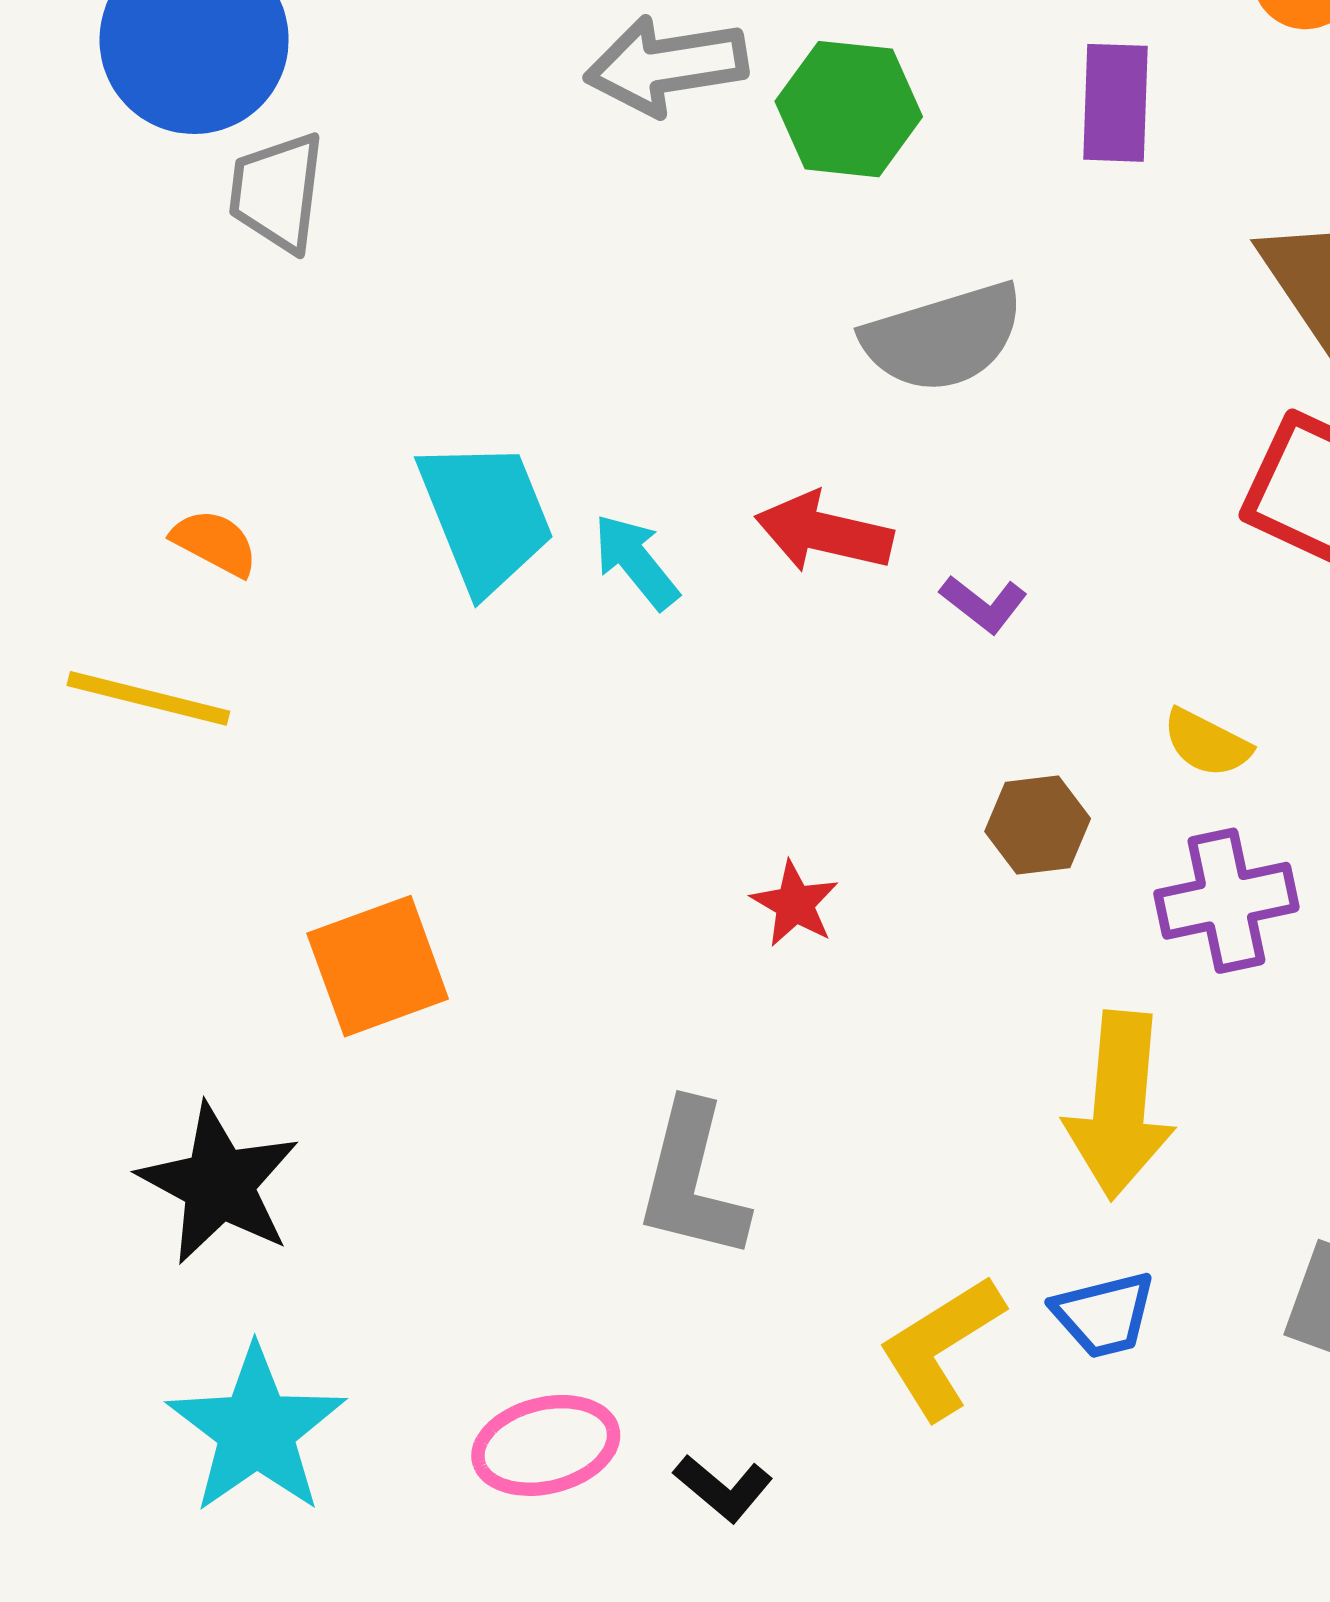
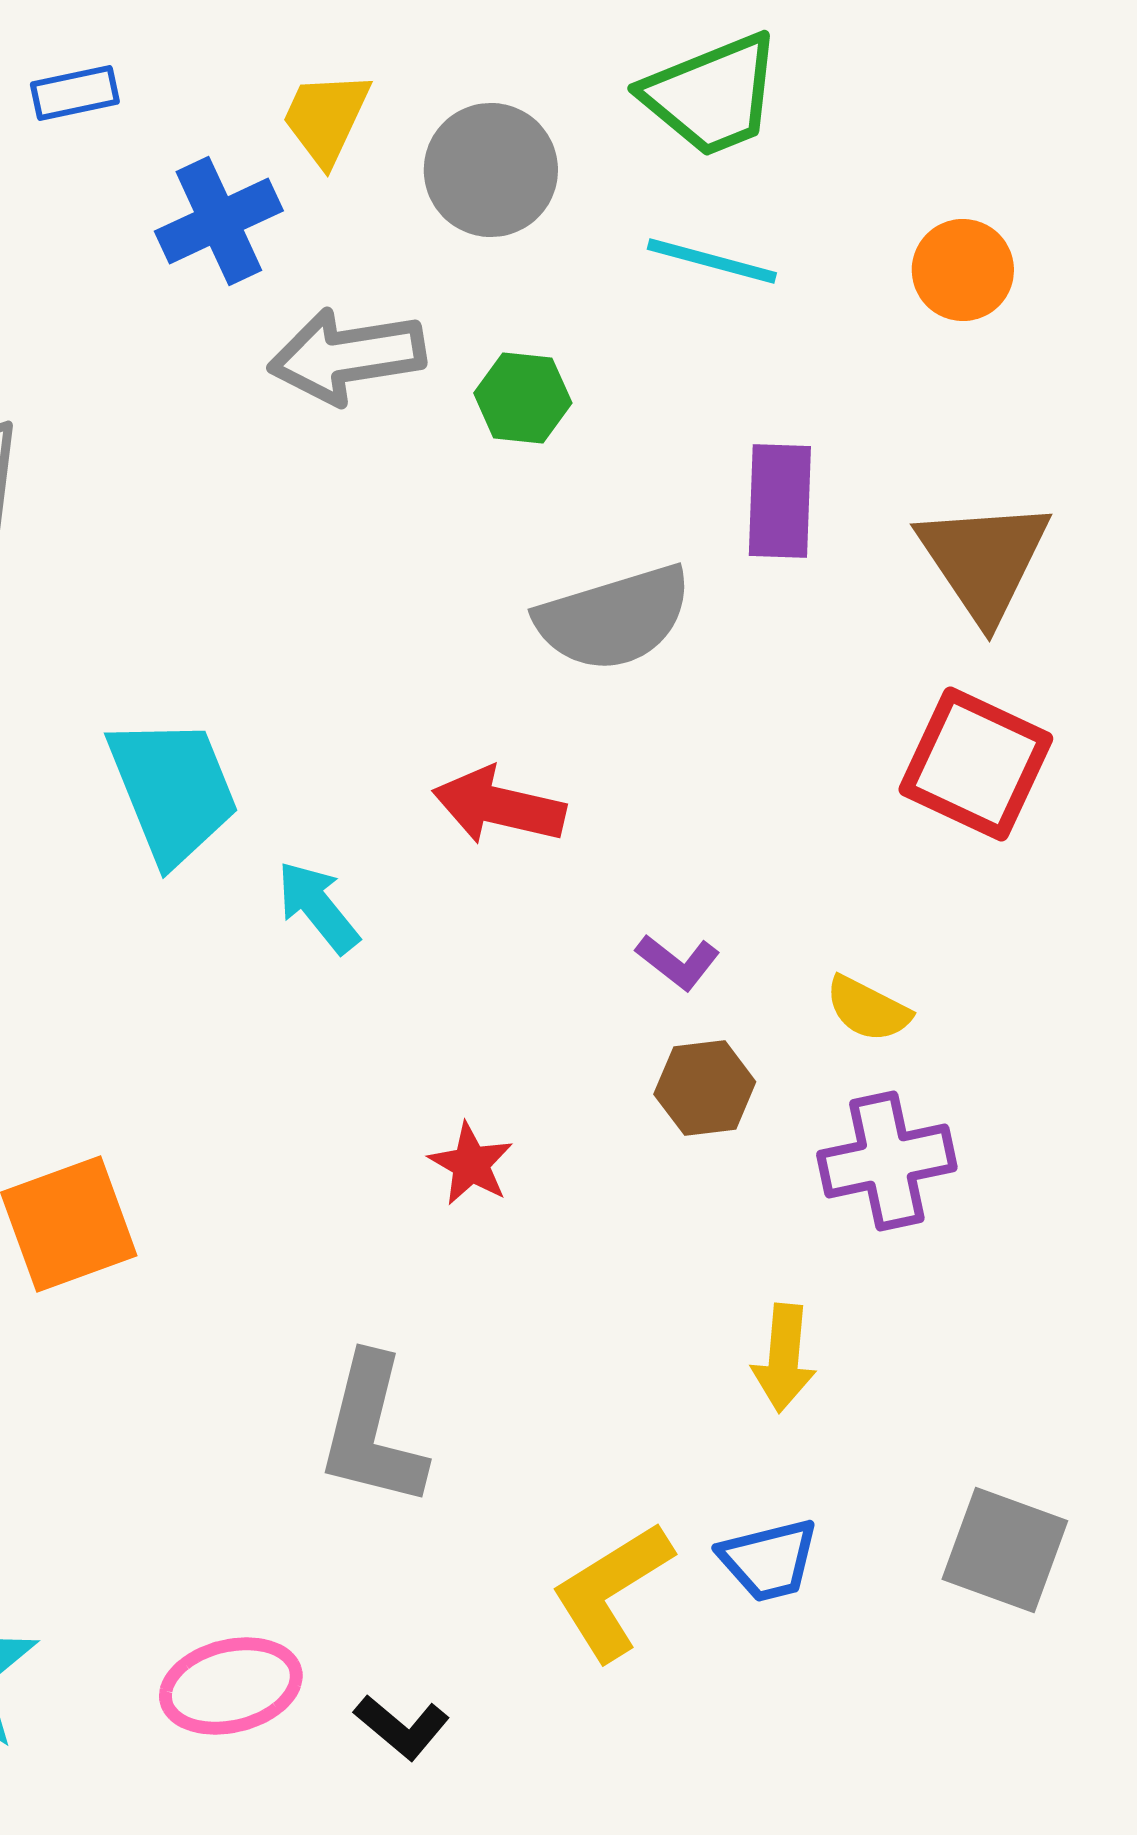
purple rectangle: (1115, 103) -> (780, 501), moved
green hexagon: (849, 109) -> (523, 398), size x0.7
cyan arrow: (636, 561) -> (318, 907), moved
purple L-shape: (984, 604) -> (678, 962), moved
yellow arrow: (1120, 1105) -> (784, 1358), size x0.6

